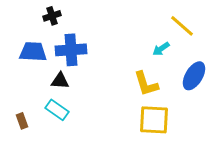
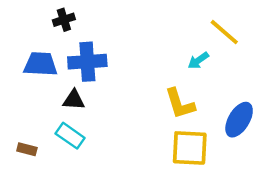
blue ellipse: (194, 76) -> (239, 120), moved
brown rectangle: (22, 121) -> (27, 149), turned -56

